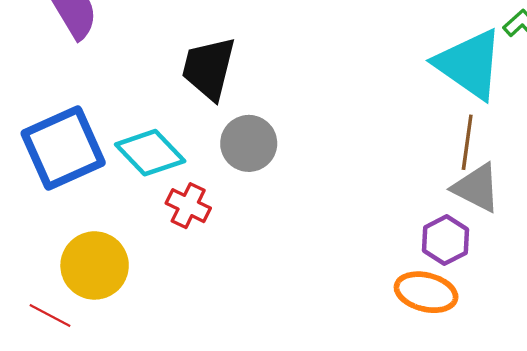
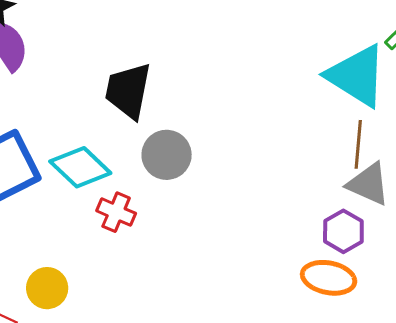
yellow circle: (95, 265) -> (47, 288), moved, size x0.7

